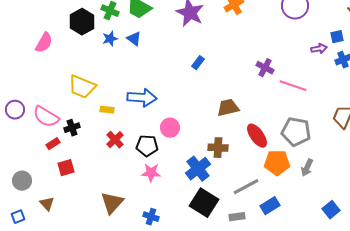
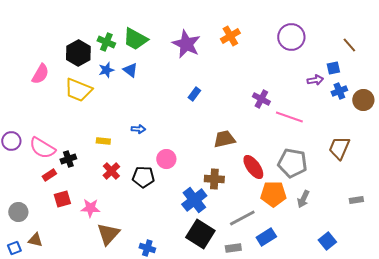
yellow trapezoid: (82, 87) -> (78, 90), moved
blue arrow: (142, 98) -> (138, 129), size x0.5
pink star: (151, 173) -> (90, 208), moved
brown triangle: (47, 204) -> (35, 240), moved, turned -35

